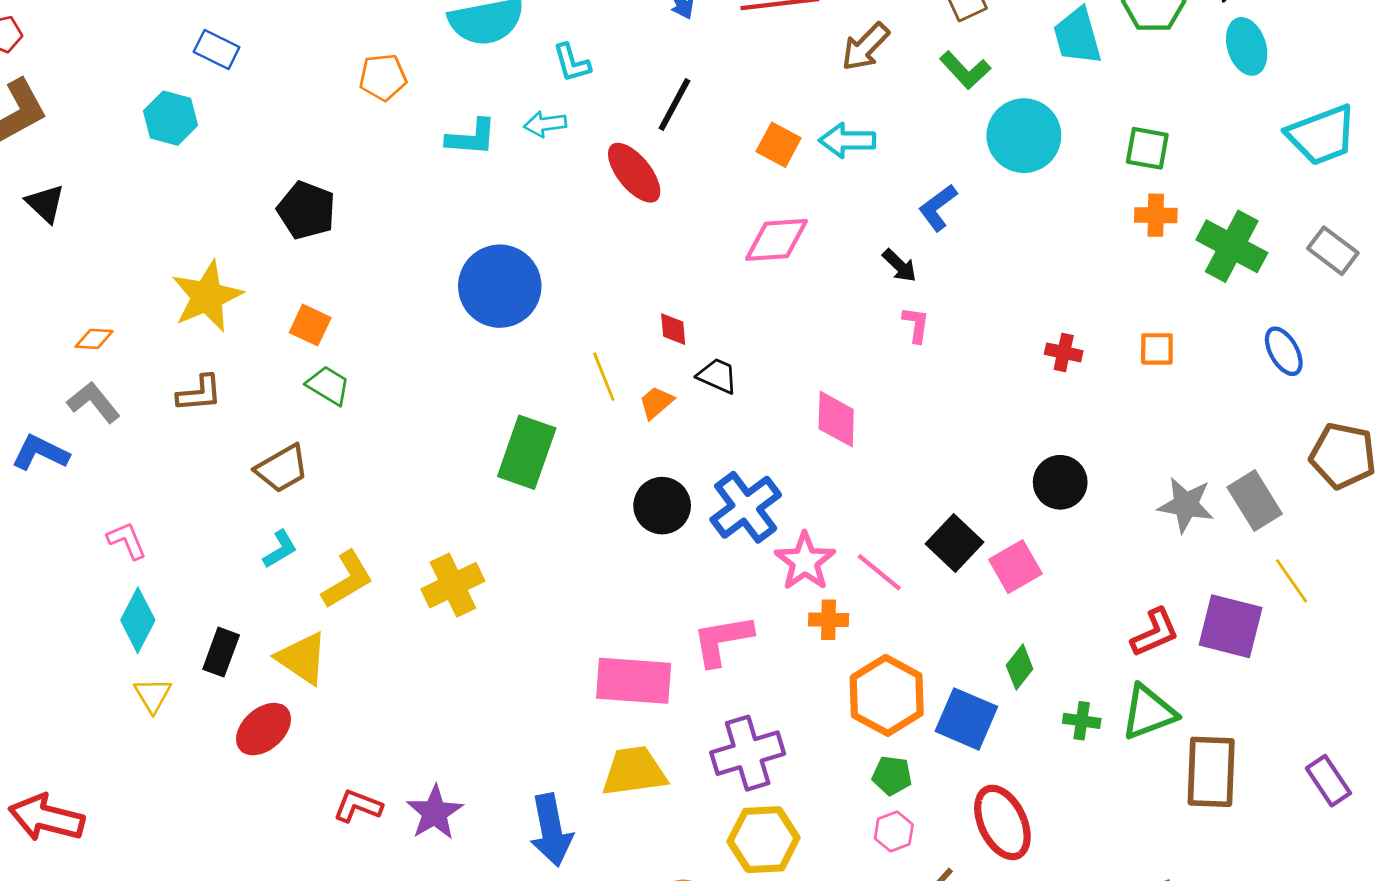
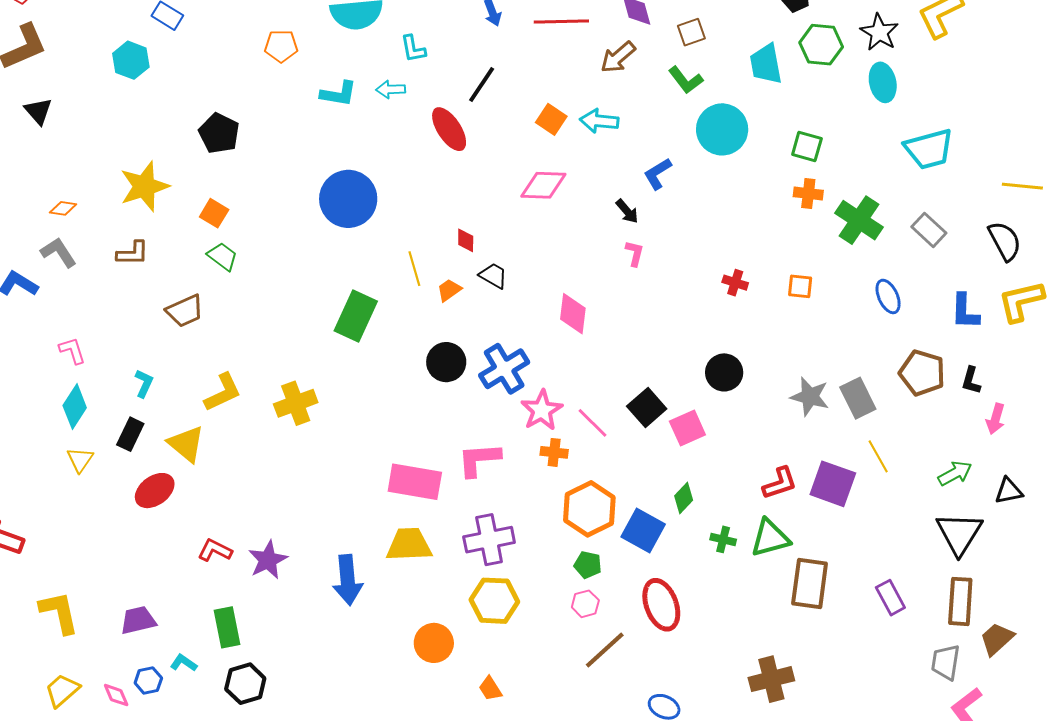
cyan L-shape: (280, 549) -> (144, 383), moved, turned -40

